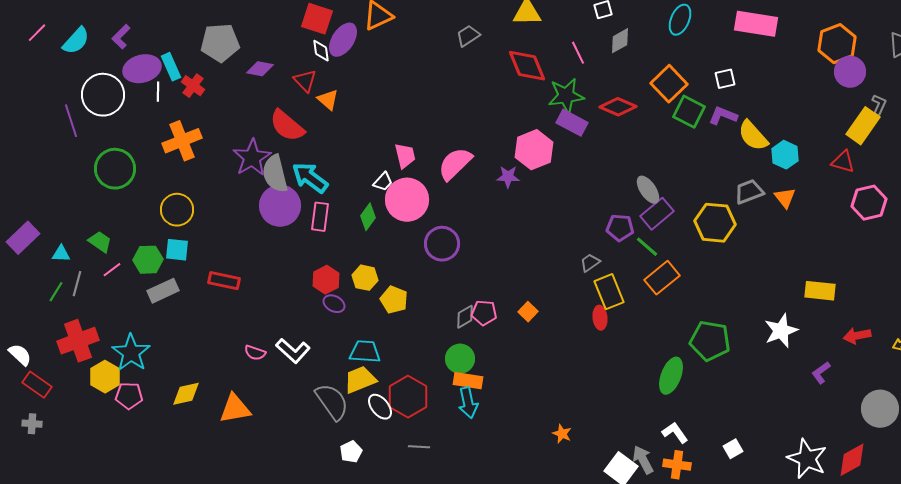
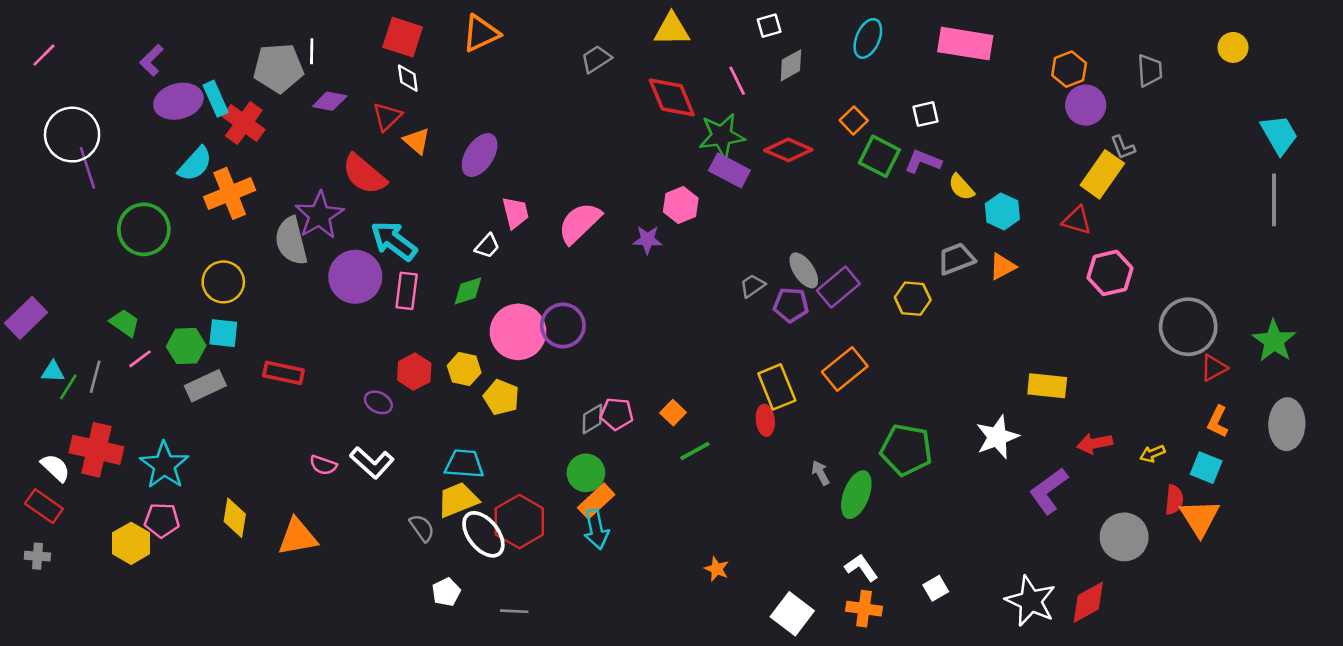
purple ellipse: (343, 40) -> (480, 155), moved
cyan semicircle: (76, 41) -> (195, 164), moved
orange hexagon: (837, 44) -> (1069, 69), size x0.7
red triangle: (305, 81) -> (387, 117), turned 30
orange square: (669, 84) -> (854, 120), size x0.6
red cross: (193, 86) -> (244, 123), size x1.4
white line: (158, 92) -> (312, 51), moved
white circle: (103, 95) -> (72, 135), moved
gray L-shape: (879, 105) -> (1123, 147), turned 135
yellow semicircle: (753, 136) -> (961, 187), size x0.7
pink hexagon: (534, 150) -> (681, 205), size x0.7
gray semicircle: (275, 174) -> (291, 241), moved
gray ellipse: (648, 190) -> (804, 270), moved
orange triangle: (785, 198) -> (1002, 267), turned 40
pink circle: (407, 200) -> (518, 332), moved
green diamond: (368, 217) -> (468, 291), turned 36
yellow hexagon: (715, 223) -> (913, 299), size x0.7
green line: (647, 247) -> (695, 451), moved, turned -70
cyan triangle: (61, 254) -> (53, 372), moved
gray trapezoid: (590, 263) -> (753, 286), moved
purple ellipse: (334, 304) -> (378, 402), moved
red cross: (78, 341) -> (96, 450), turned 33
white semicircle: (20, 355) -> (55, 468), moved
purple L-shape: (821, 373) -> (1049, 491), size x1.6
yellow hexagon: (105, 377) -> (131, 543), moved
orange rectangle: (468, 381) -> (596, 501), turned -52
yellow diamond: (186, 394) -> (235, 518), turned -68
gray semicircle: (332, 402) -> (422, 528), size x0.6
white ellipse: (380, 407) -> (483, 534), size x1.4
gray line: (419, 447) -> (514, 611), moved
gray arrow: (643, 460) -> (820, 473), moved, size x0.7

